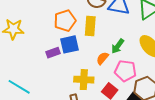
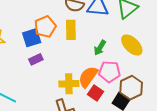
blue square: (69, 44) -> (32, 38), moved
orange semicircle: (102, 58) -> (88, 77), moved, size x1.6

